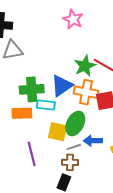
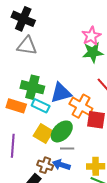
green star: (85, 66) -> (93, 52), moved
blue arrow: (93, 141) -> (61, 165), moved
gray line: (74, 147) -> (67, 149), moved

